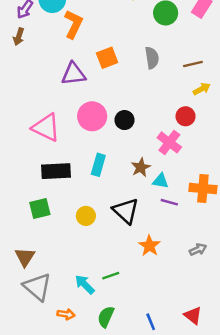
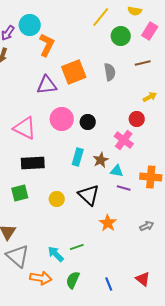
orange square: (107, 58) -> (74, 72), size x1.4
brown line: (193, 64) -> (143, 63), moved
cyan rectangle: (98, 165) -> (78, 157), moved
orange arrow: (66, 314) -> (41, 278), size x1.5

